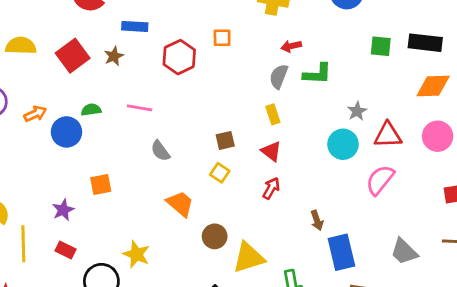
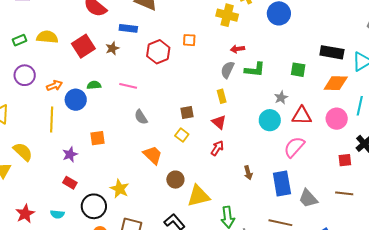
green square: (381, 46) -> (298, 70), moved
yellow line: (23, 244) -> (52, 119), moved
blue rectangle: (341, 252) -> (282, 184), moved

